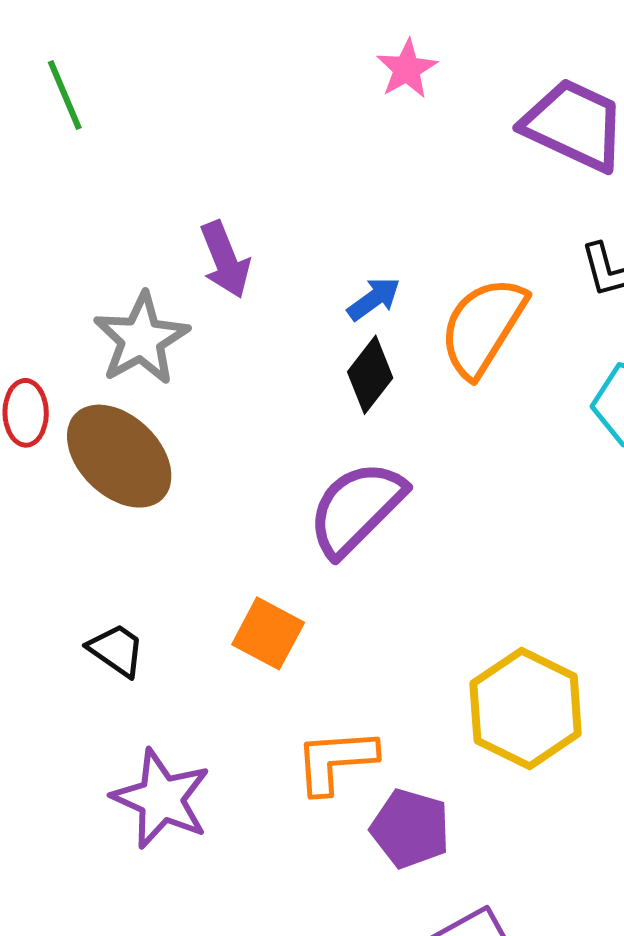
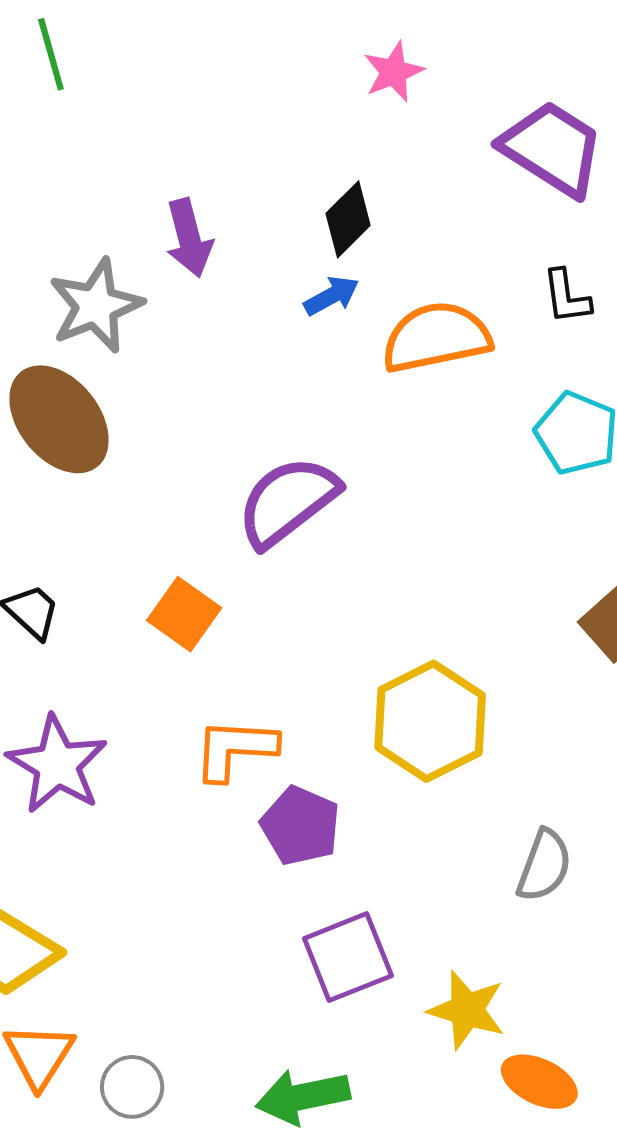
orange semicircle: (483, 327) -> (436, 337), turned 39
black diamond: (370, 375) -> (348, 219), moved

